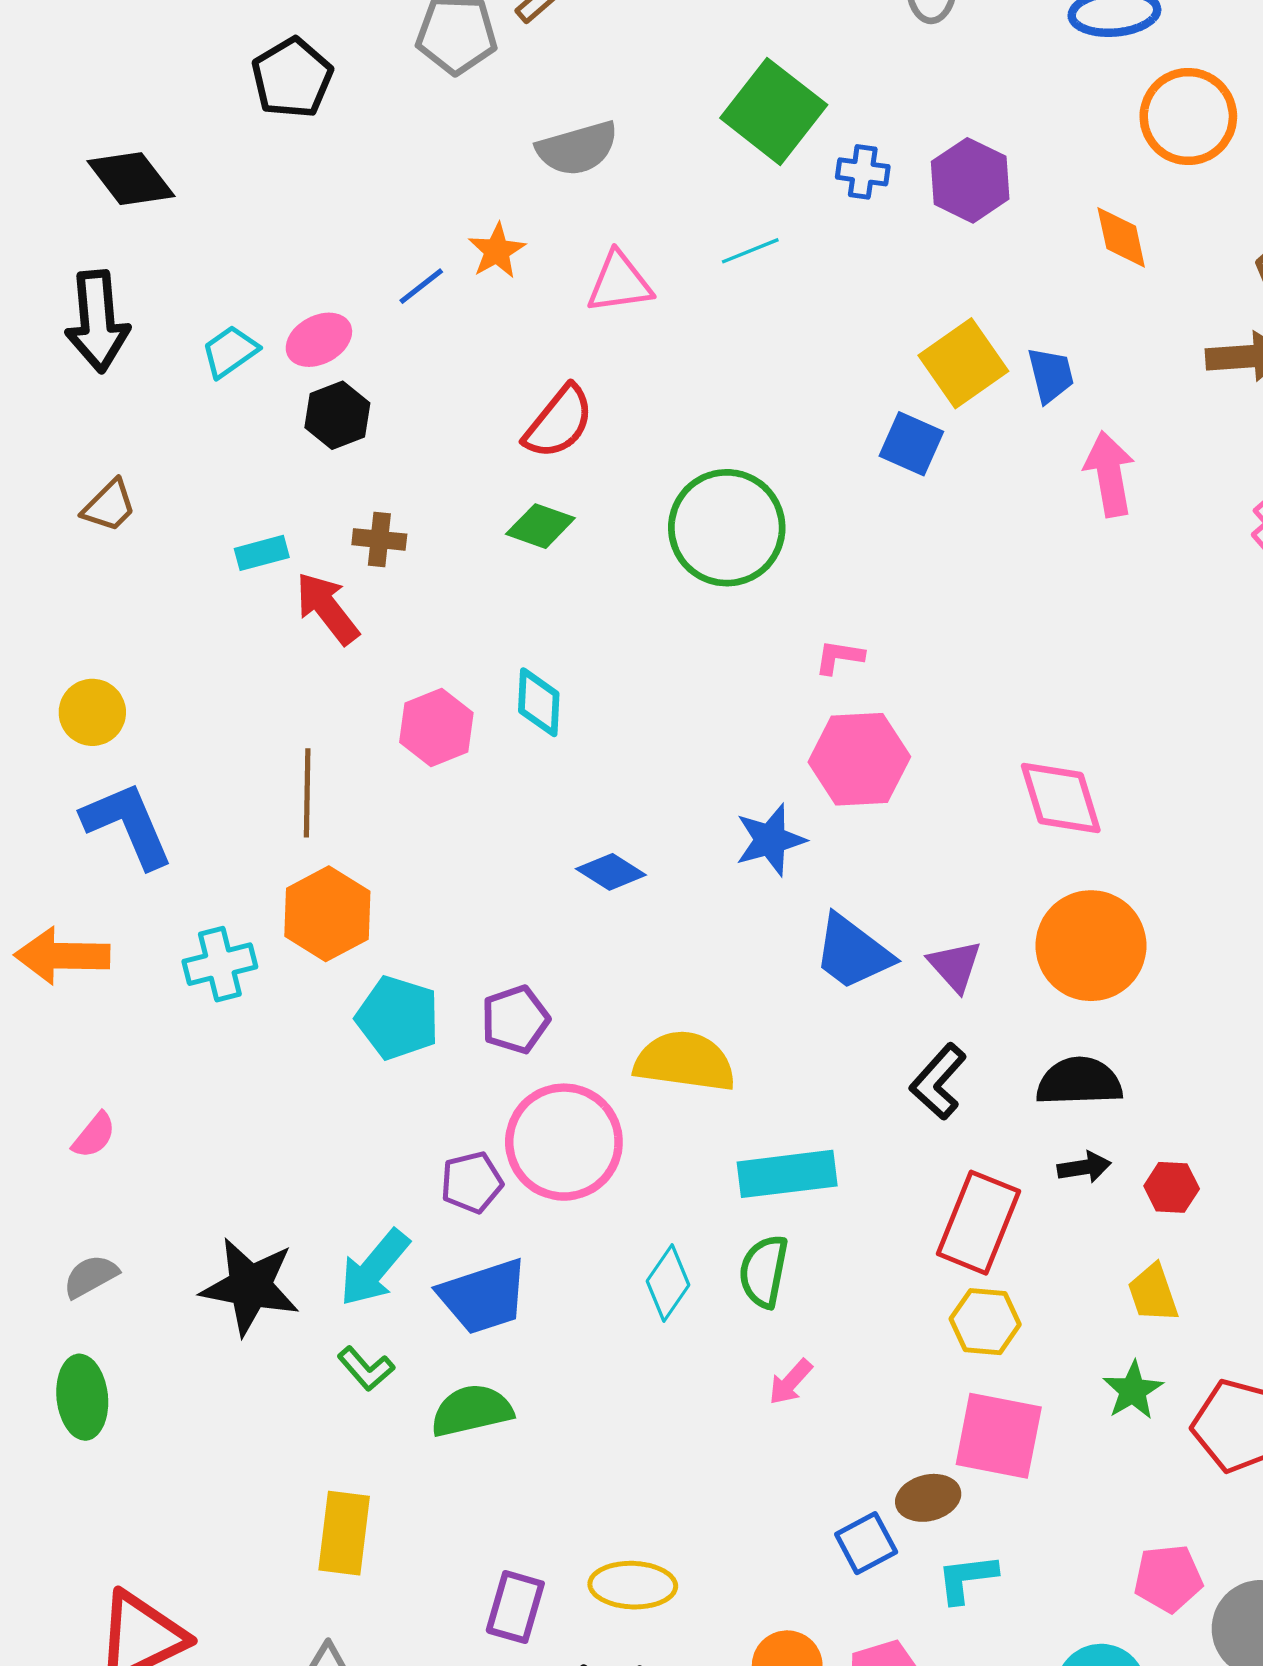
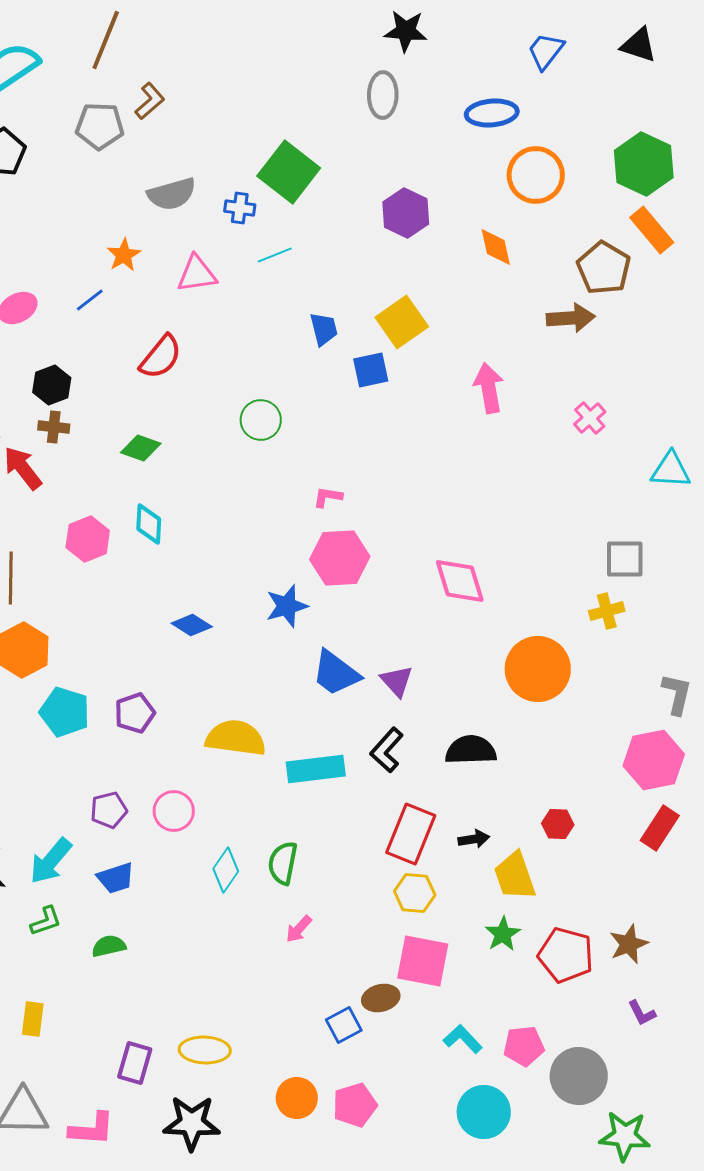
blue cross: (863, 172) -> (240, 208), moved
blue line: (421, 286) -> (90, 300), moved
blue trapezoid: (1051, 375) -> (324, 329), moved
black hexagon: (337, 415) -> (52, 385), moved
blue square: (911, 444) -> (371, 370), turned -36
green diamond: (540, 526) -> (141, 448), moved
green circle: (727, 528) -> (261, 420), size x0.6
orange circle: (1091, 946) -> (538, 669), moved
pink circle: (564, 1142) -> (174, 811), moved, size x0.6
black arrow: (1084, 1167) -> (474, 839), moved
cyan rectangle: (787, 1174) -> (316, 769), moved
red hexagon: (1172, 1187) -> (558, 824), moved
yellow trapezoid: (1153, 1293) -> (515, 876), size x1.4
blue trapezoid: (483, 1296) -> (116, 878), size x0.7
green L-shape: (366, 1369) -> (46, 921), turned -68
green semicircle: (472, 1411) -> (109, 946), size x0.7
yellow rectangle: (344, 1533) -> (33, 1019), size x0.7
cyan L-shape: (967, 1578) -> (463, 1039), moved, turned 54

